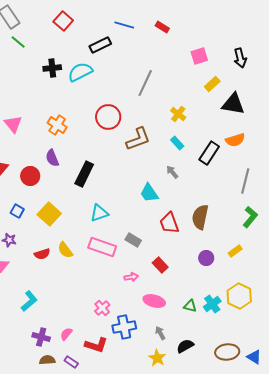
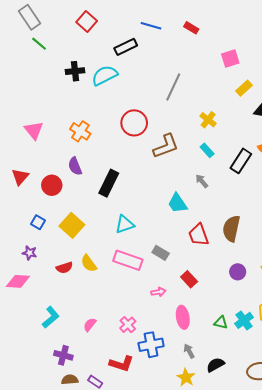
pink ellipse: (154, 301) -> (183, 317), turned 65
pink semicircle: (66, 334) -> (90, 325), moved

